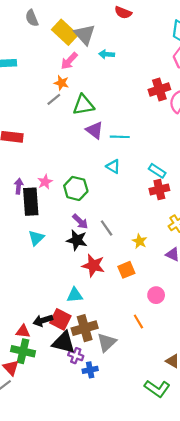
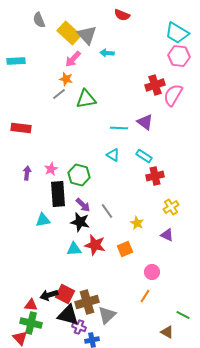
purple triangle: (94, 130) -> (145, 122), moved
cyan rectangle: (157, 171) -> (144, 156), moved
black rectangle: (31, 202) -> (58, 194), moved
cyan triangle: (36, 238) -> (43, 220), turned 35
cyan triangle: (75, 295) -> (74, 249), moved
orange line: (138, 321) -> (145, 296), moved, turned 64

